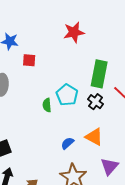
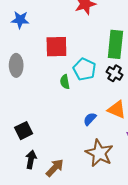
red square: (29, 60) -> (56, 47), moved, size x1.6

